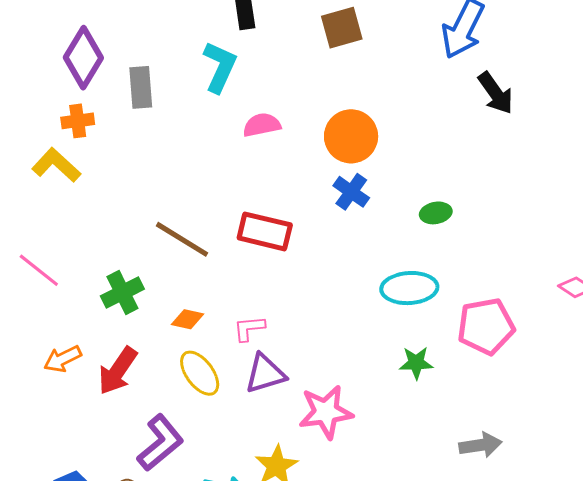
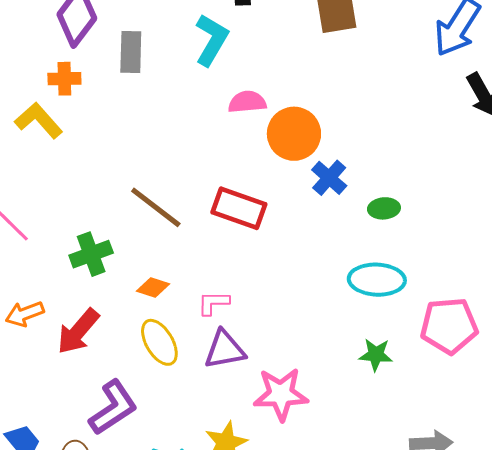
orange circle: (351, 136) -> (294, 134), moved
green ellipse: (436, 213) -> (384, 208), moved

